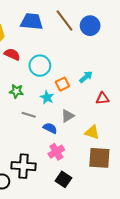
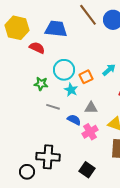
blue trapezoid: (32, 22) -> (56, 29), moved
cyan circle: (40, 66) -> (64, 70), moved
gray triangle: (68, 116) -> (91, 108), turned 32
pink cross: (56, 152) -> (90, 132), moved

